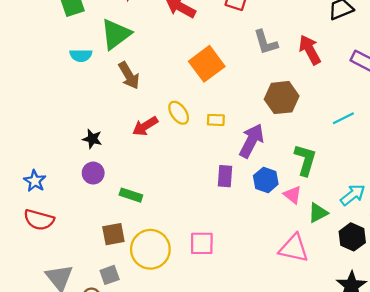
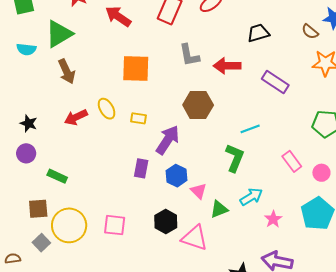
red arrow: (310, 50) -> (227, 66), turned -68
orange square: (207, 64) -> (136, 68), turned 32
green L-shape: (305, 160) -> (235, 158), moved
black hexagon: (352, 237) -> (166, 222), moved
gray square: (110, 275) -> (41, 243), moved, turned -30

